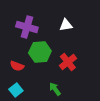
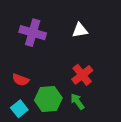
green hexagon: (40, 52) -> (48, 99), moved
green arrow: (55, 89) -> (77, 101), moved

